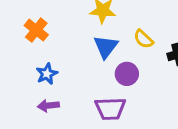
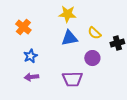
blue triangle: (106, 47) -> (69, 38), turned 42
purple circle: (127, 74) -> (92, 58), moved

